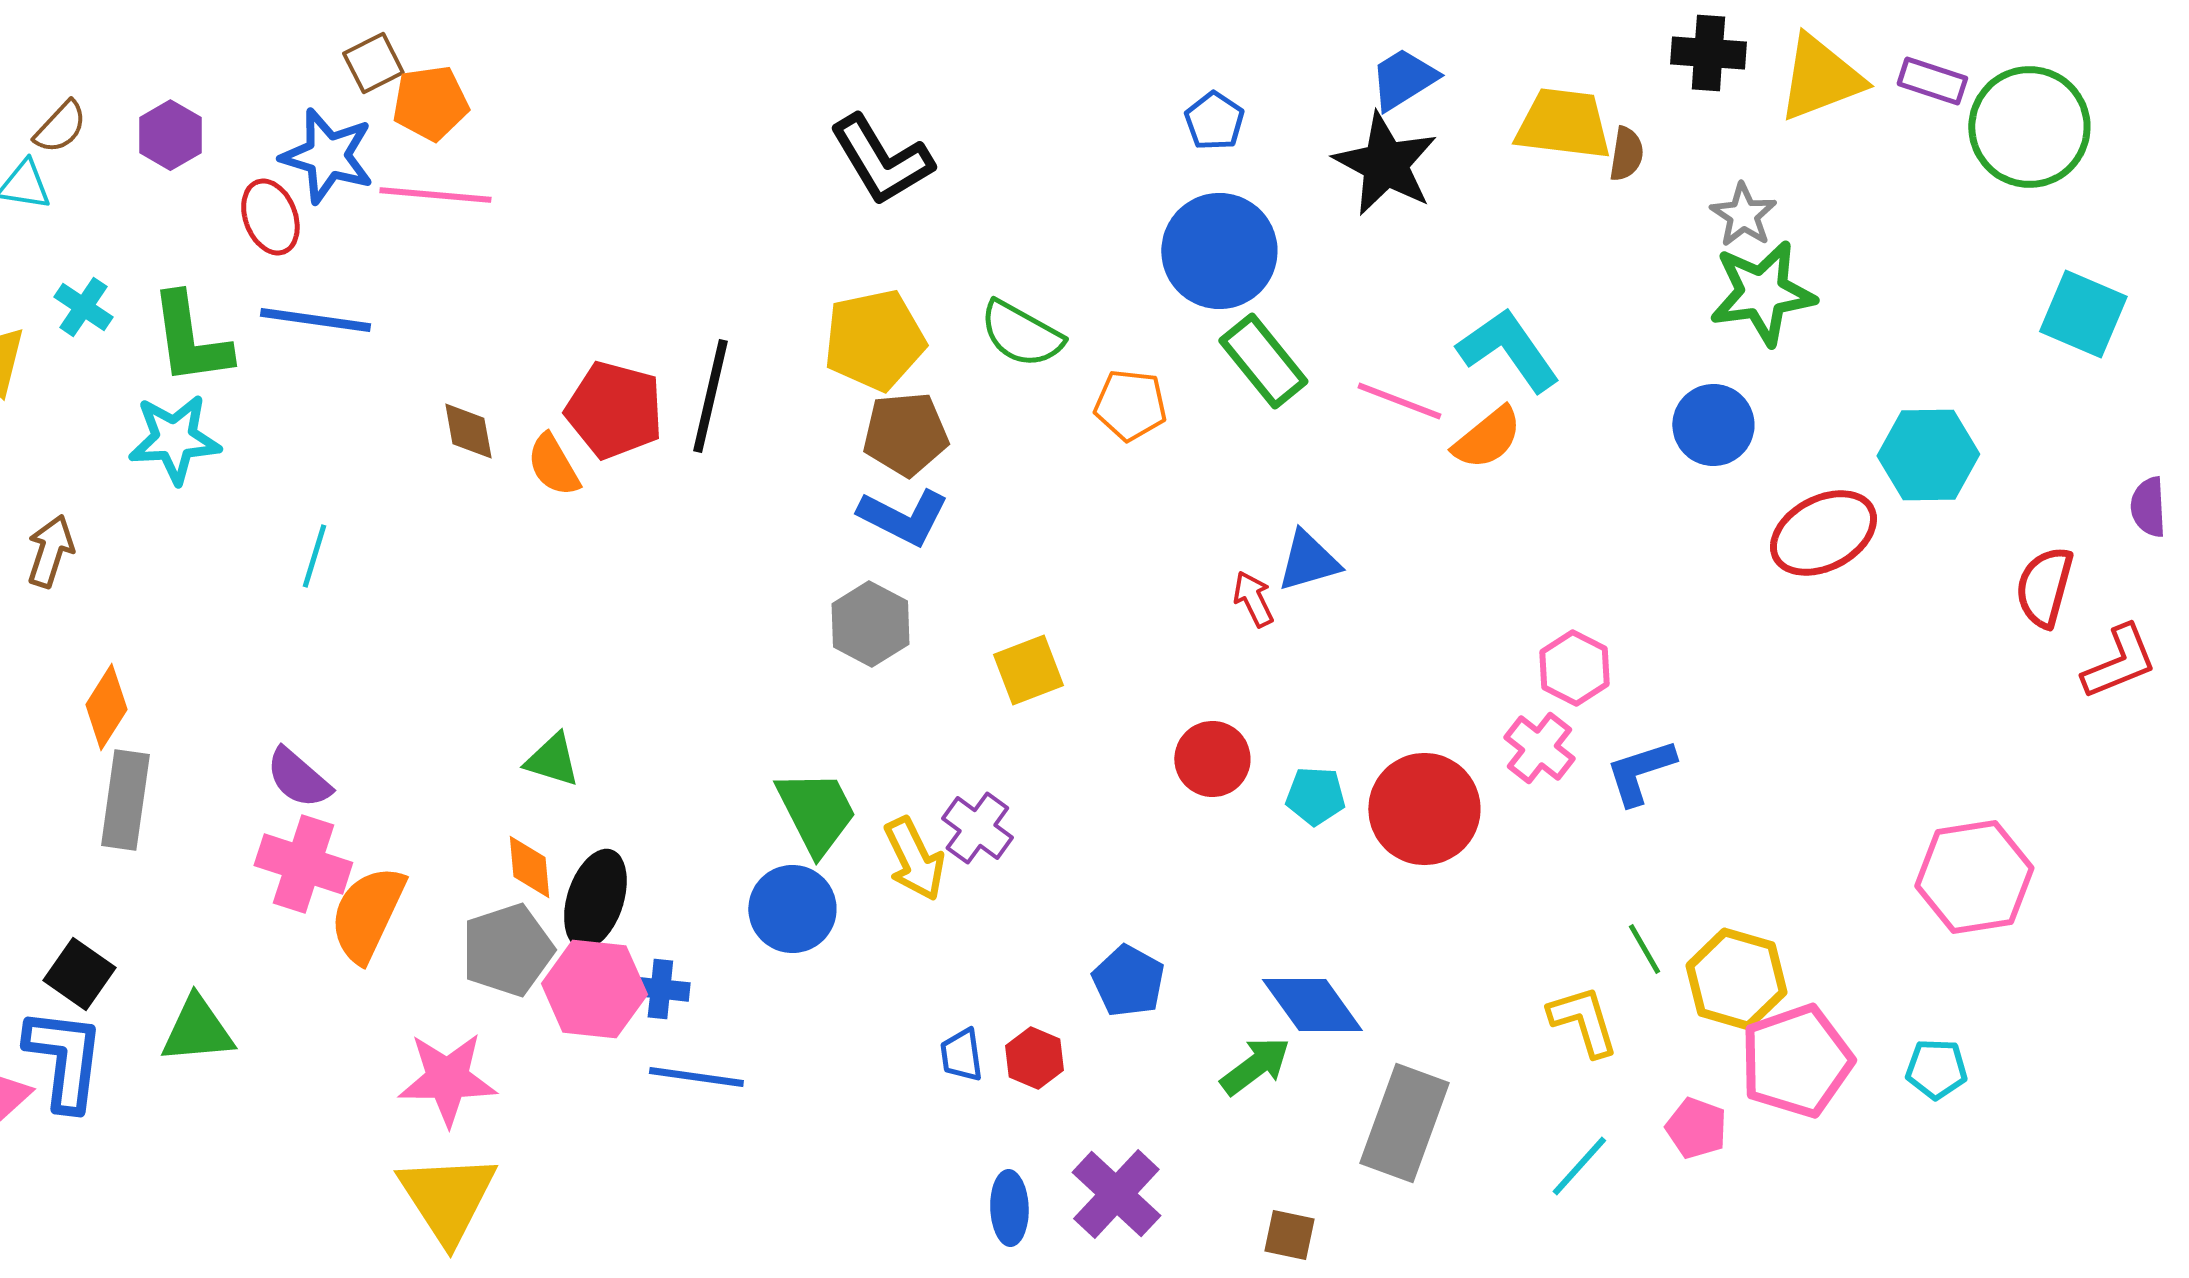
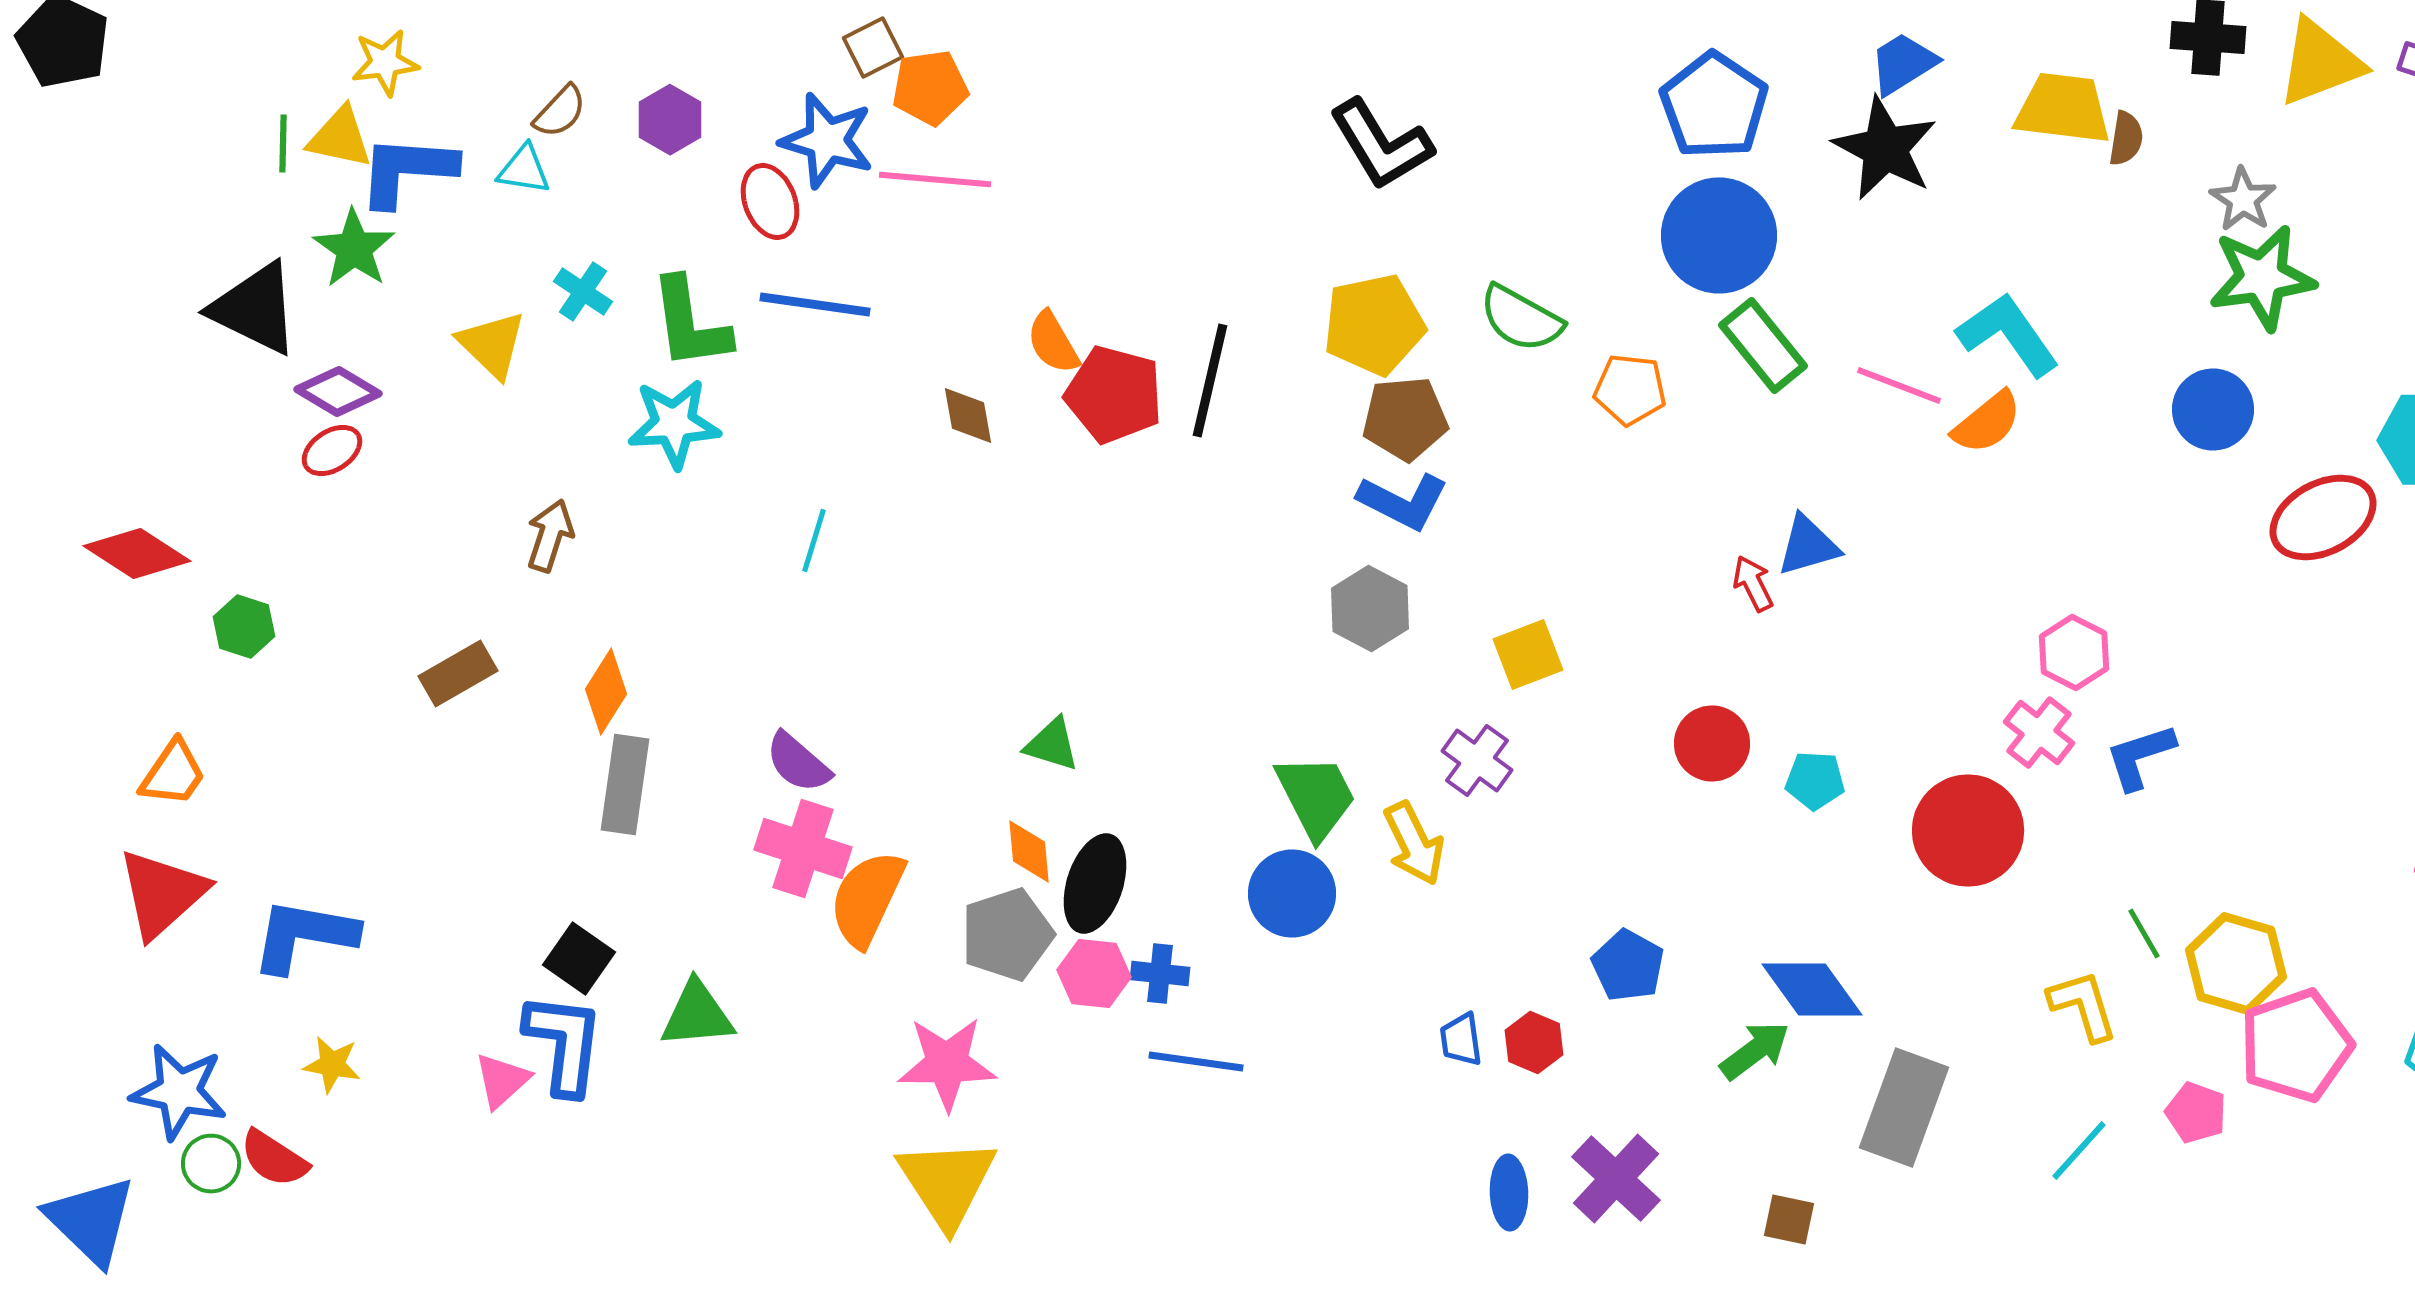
blue pentagon: (1214, 121) -> (1714, 106), size x1.8
orange semicircle: (553, 465) -> (1053, 342), moved
red circle: (1424, 809) -> (1968, 830), moved
purple cross: (977, 828) -> (1477, 760), moved
pink hexagon: (594, 989) -> (1094, 974), size x0.7

